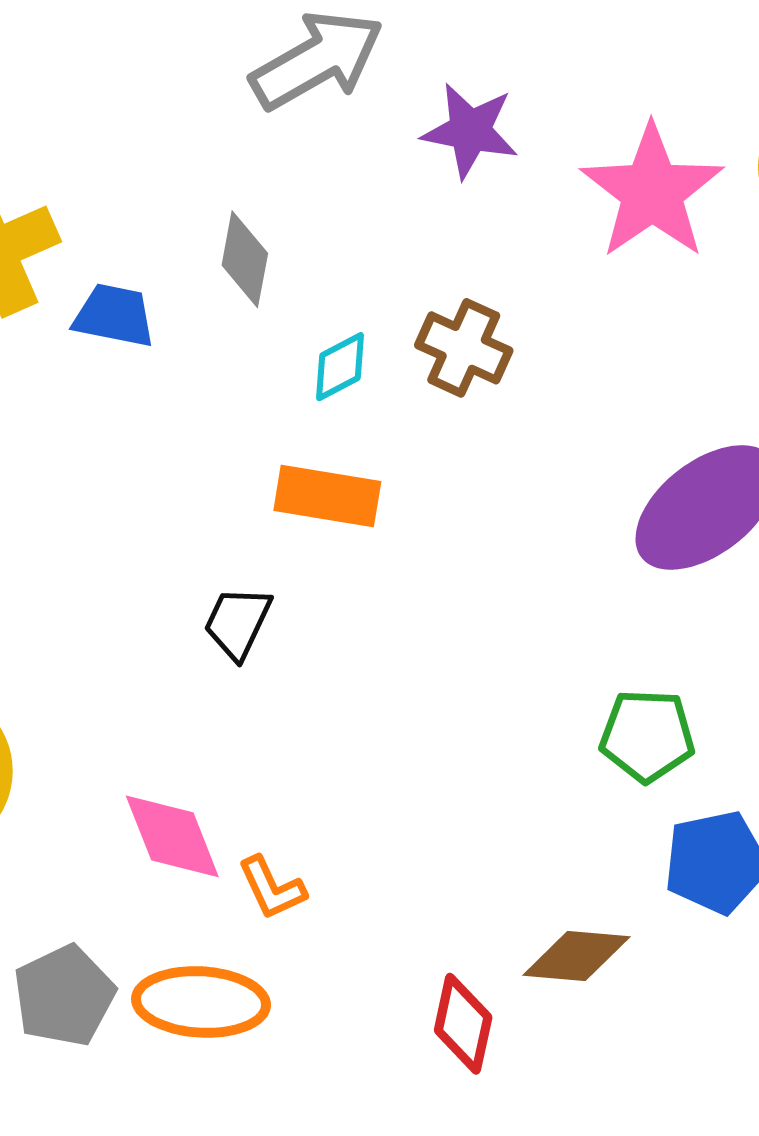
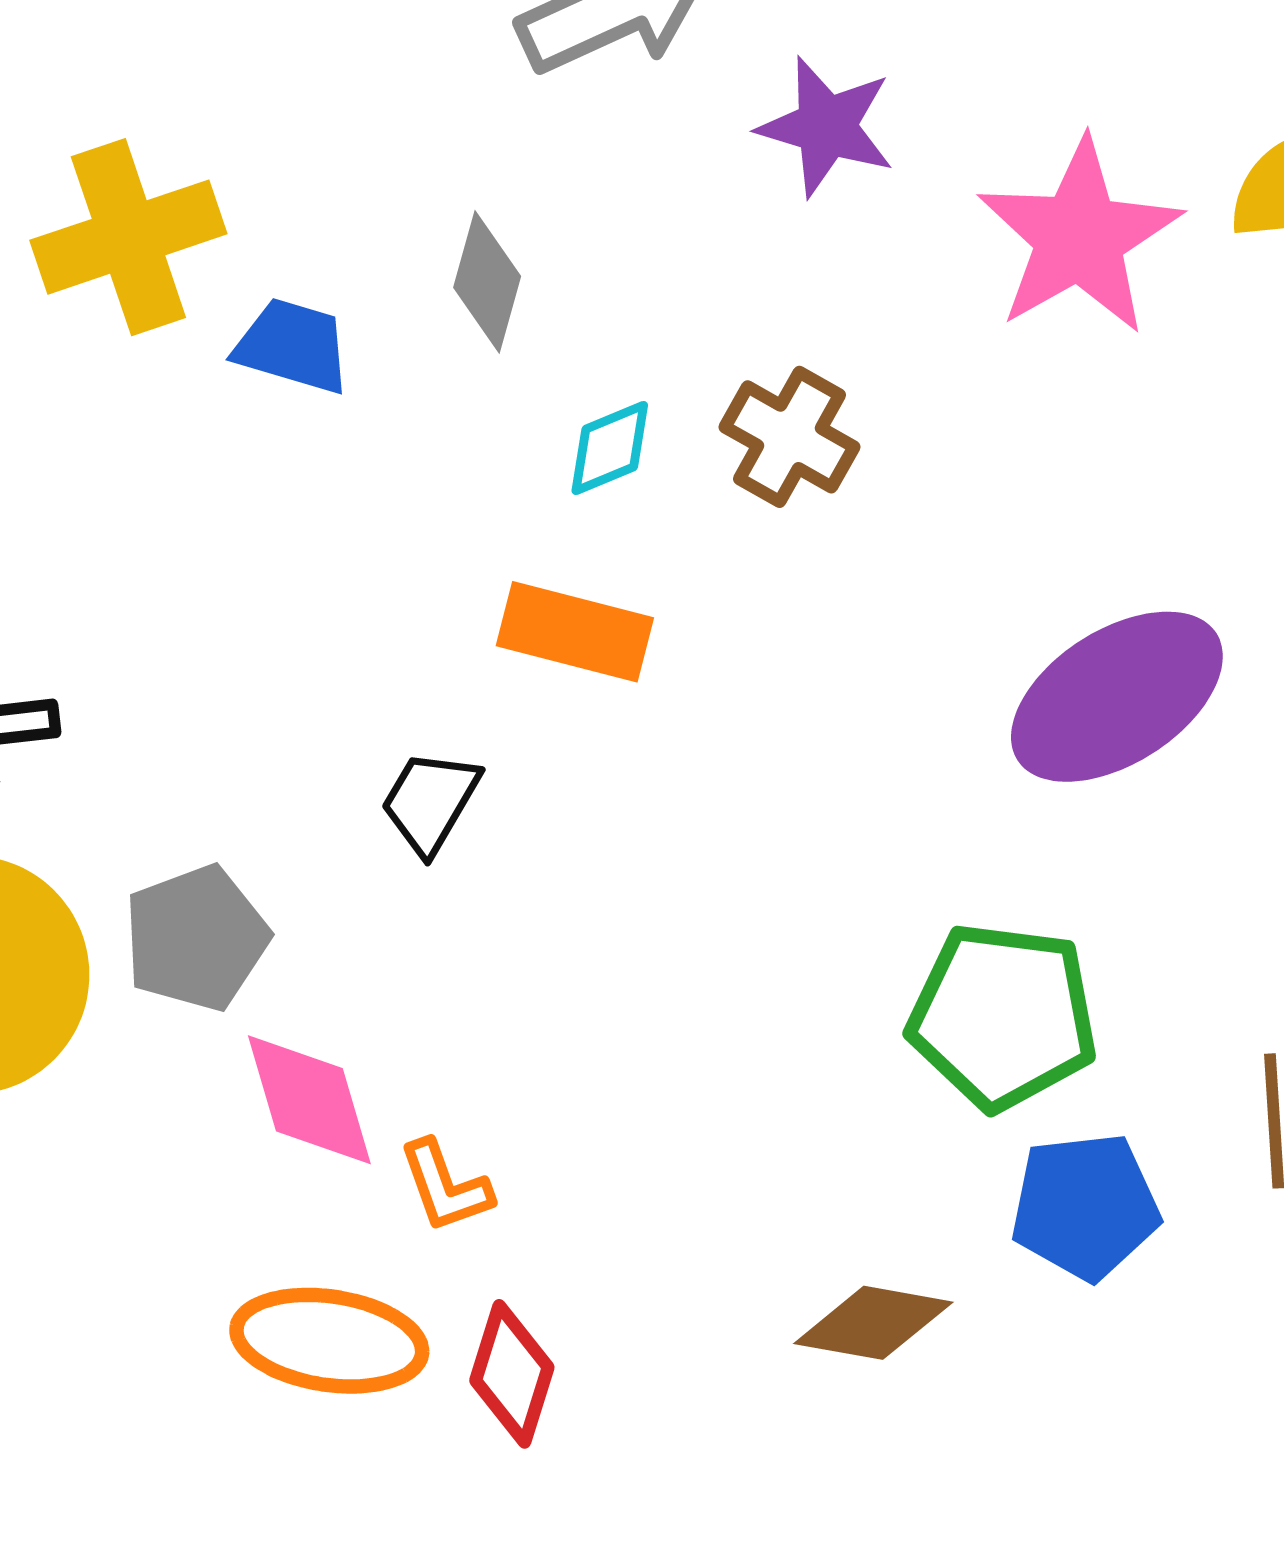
green pentagon: (647, 736) -> (1003, 1016), size x1.4
gray pentagon: (64, 996) -> (196, 938), moved
red diamond: (463, 1024) -> (512, 1374), moved

